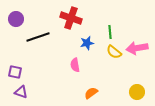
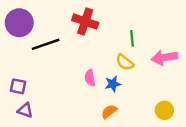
purple circle: (16, 19) -> (19, 23), size x1.5
blue star: (87, 43) -> (113, 84), moved
yellow semicircle: (114, 52) -> (125, 62), moved

